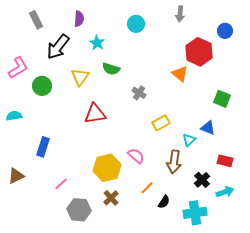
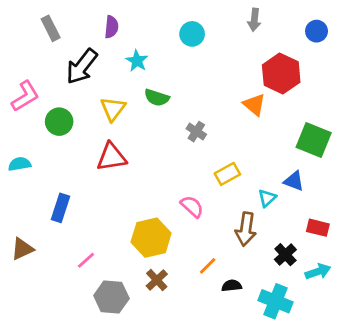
blue circle: (225, 31) -> (317, 31), moved
green square: (222, 99) -> (314, 140), size x1.4
red triangle: (95, 114) -> (111, 157), moved
pink semicircle: (136, 156) -> (192, 206), moved
black semicircle: (164, 202) -> (232, 286), turned -128
cyan cross: (195, 213) -> (275, 301), turned 30

